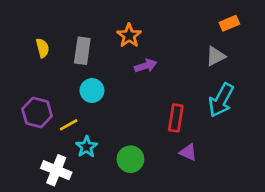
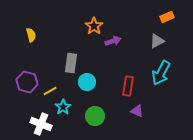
gray rectangle: (82, 51) -> (71, 63), moved
purple arrow: (146, 66) -> (113, 41), moved
cyan circle: (92, 91) -> (87, 82), moved

